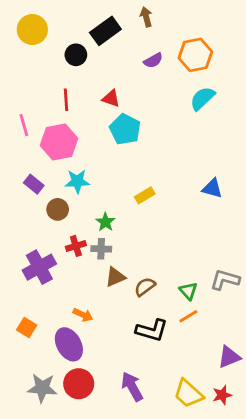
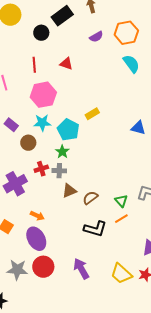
cyan semicircle: (202, 98) -> (131, 64), turned 96
cyan pentagon: (125, 129) -> (68, 130), moved
pink hexagon: (59, 142) -> (43, 95), moved
yellow rectangle: (145, 195) -> (92, 114), moved
orange arrow: (83, 315) -> (37, 216), moved

